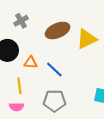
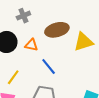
orange triangle: (31, 63) -> (31, 45), moved
yellow line: (19, 86) -> (13, 77), turned 35

